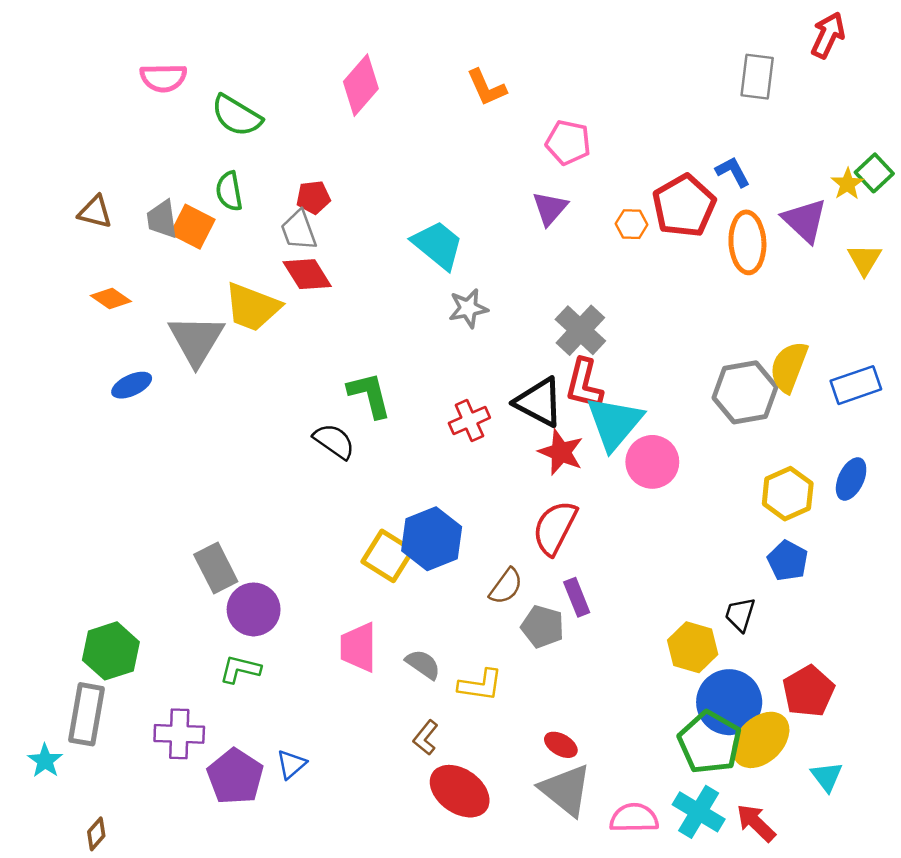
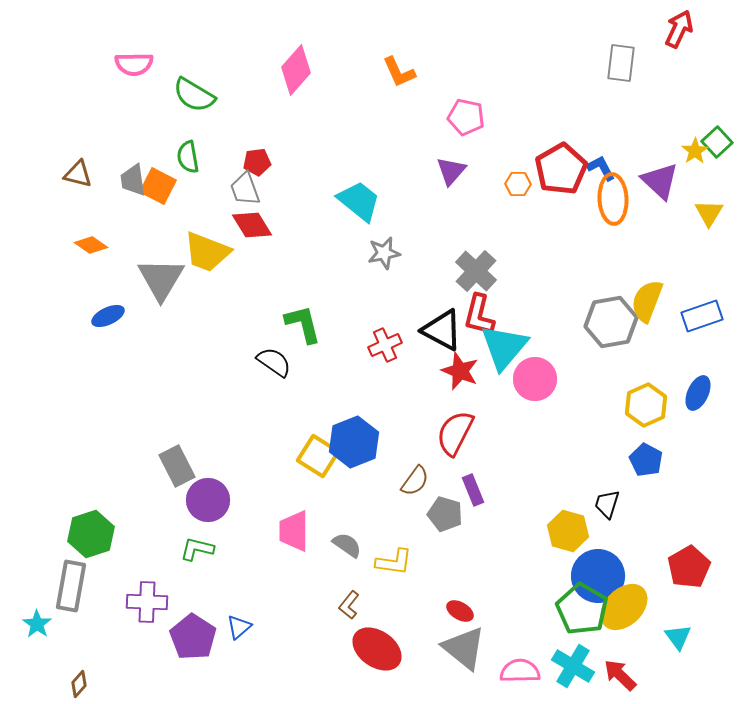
blue L-shape: (733, 172) -> (601, 168), moved
red pentagon: (808, 691) -> (689, 567), moved

